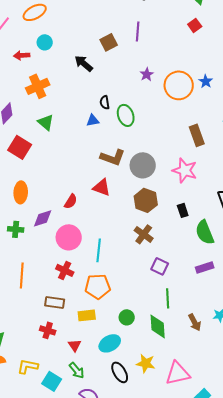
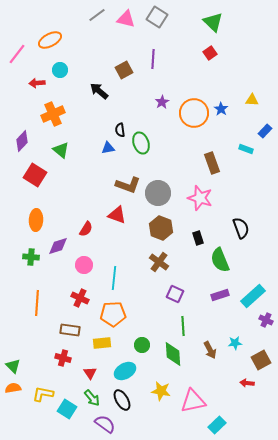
pink circle: (69, 237) -> (84, 265), size x0.7
black ellipse: (120, 372) -> (122, 400), moved

